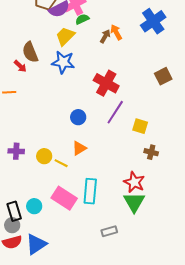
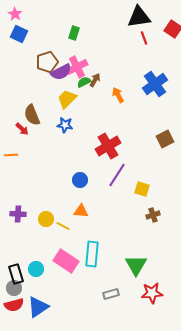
brown arrow: (105, 36) -> (95, 80), moved
blue star: (63, 62) -> (65, 125), size x0.7
red cross: (106, 83) -> (108, 146), turned 30
orange triangle: (79, 148) -> (81, 211), turned 35
brown cross: (151, 152) -> (153, 215), turned -32
red star: (134, 182) -> (152, 293), moved, turned -30

